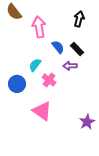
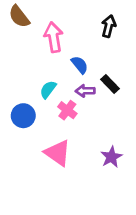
black rectangle: (77, 49) -> (110, 84), moved
purple arrow: (70, 66) -> (85, 91), moved
purple star: (87, 122) -> (111, 157), moved

